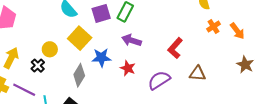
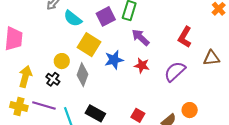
purple arrow: (131, 40) -> (140, 37), turned 36
gray diamond: (79, 75) -> (83, 75), moved

